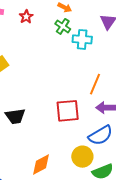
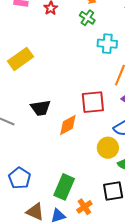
cyan cross: (82, 39) -> (107, 44), moved
orange diamond: (41, 165) -> (68, 125), moved

